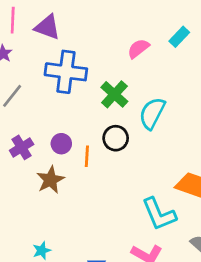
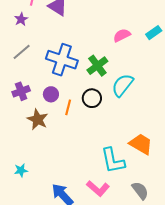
blue cross: (66, 72) -> (62, 60), moved
brown star: (50, 180) -> (38, 119), turned -30

